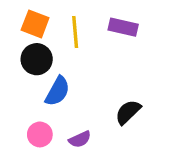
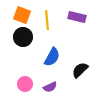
blue semicircle: (57, 91) -> (52, 57), moved

